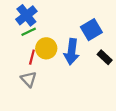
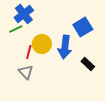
green line: (29, 32) -> (16, 29), moved
black rectangle: (105, 57) -> (88, 64), moved

